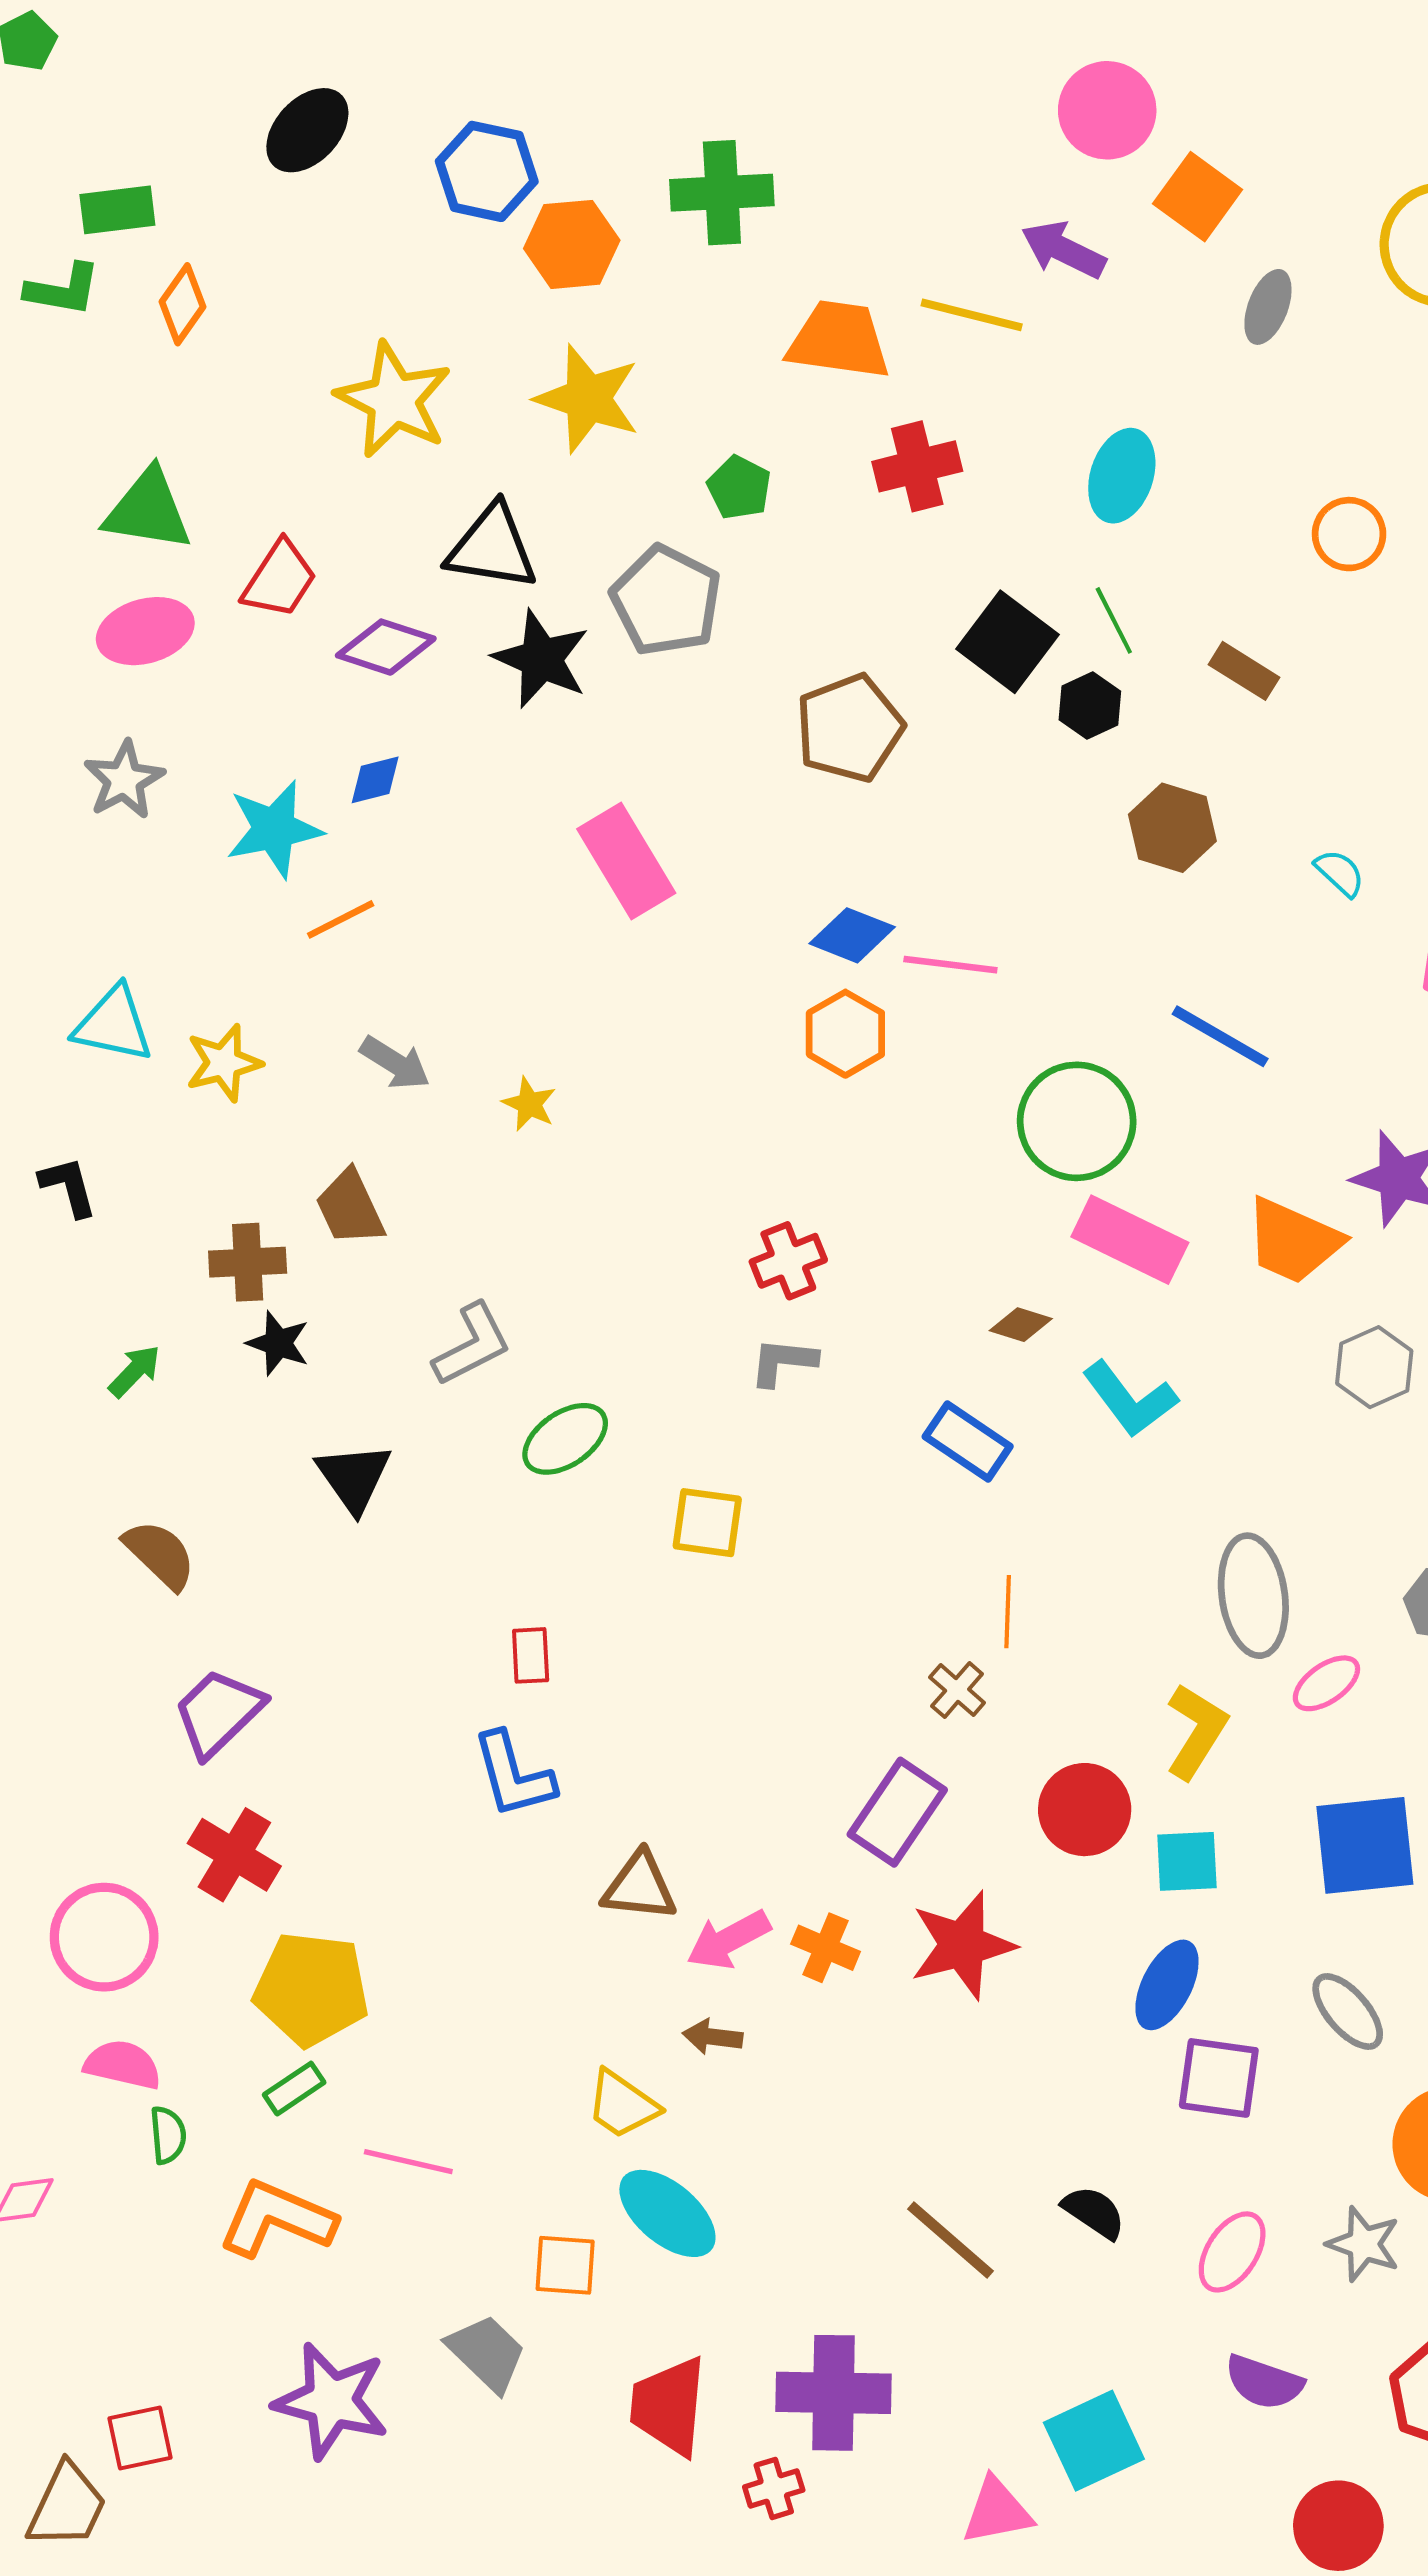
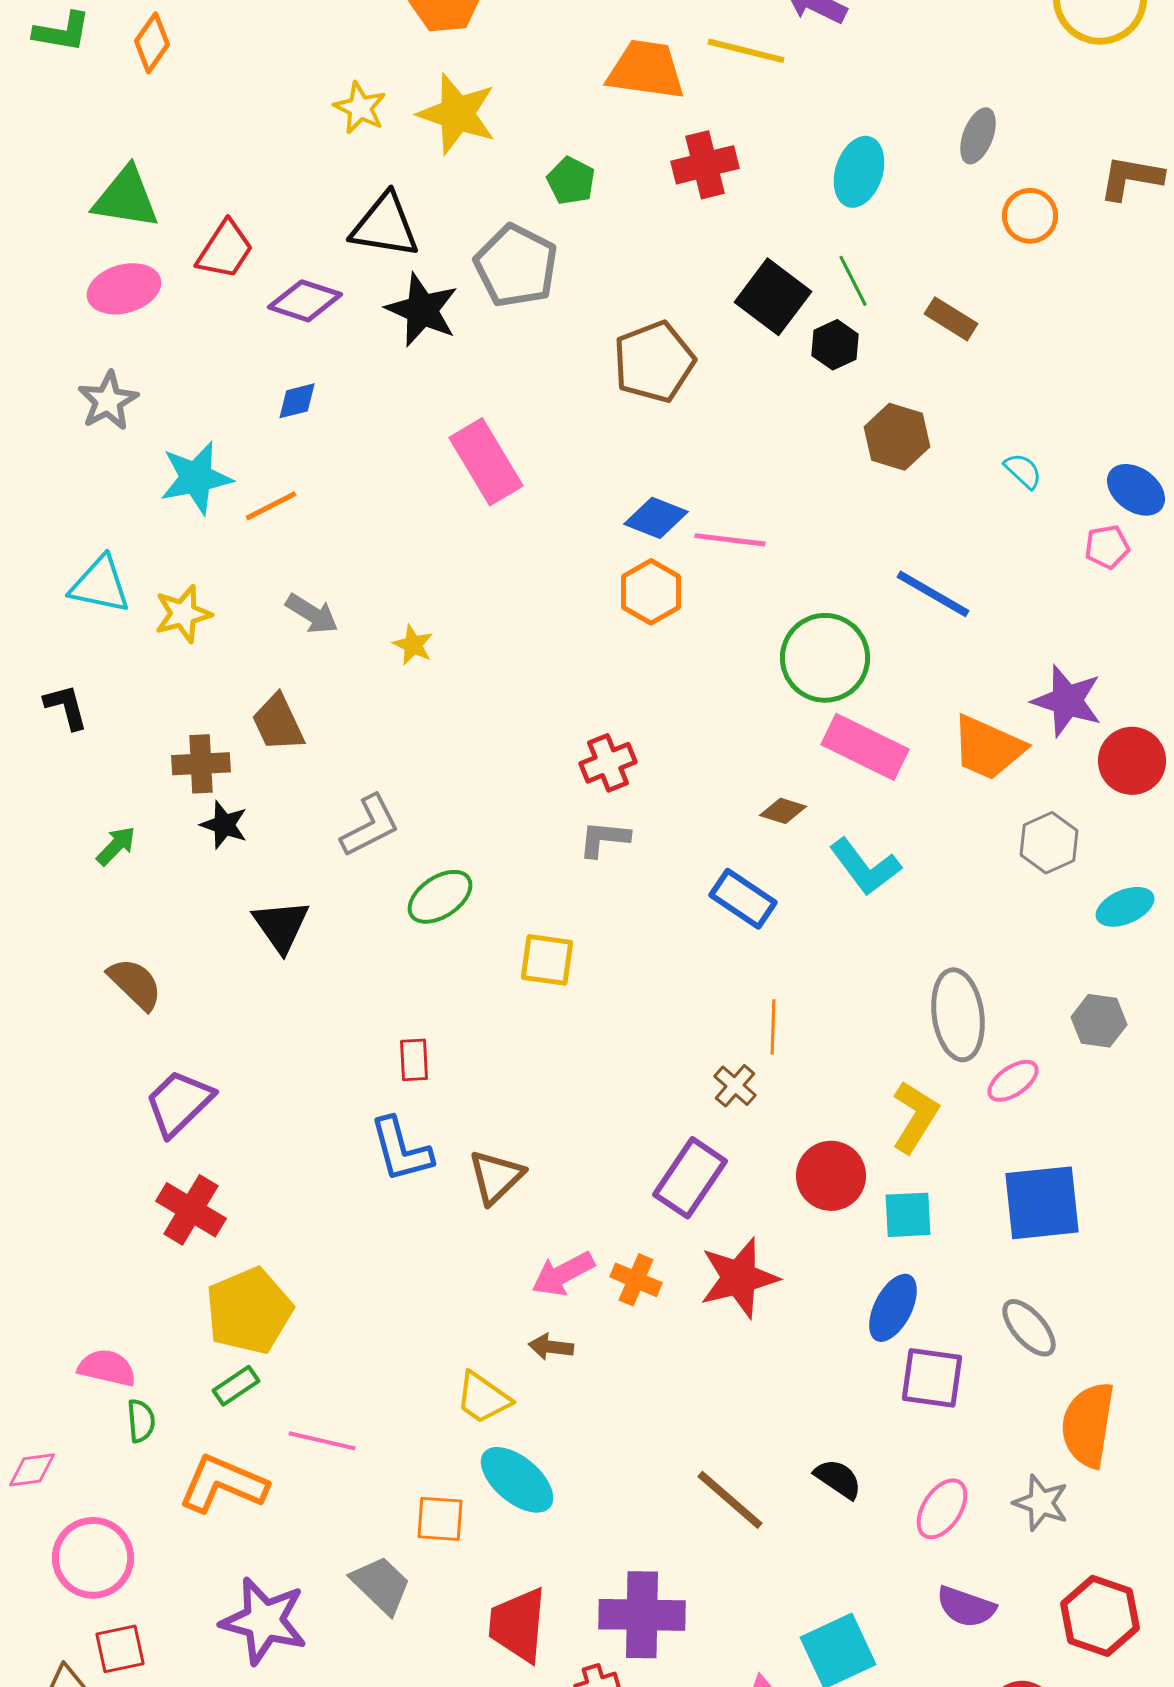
gray ellipse: (1268, 307) -> (978, 136), moved
yellow star: (394, 400) -> (360, 108), moved, size x0.6
cyan star: (274, 829) -> (196, 478), moved
brown triangle: (640, 1887) -> (496, 1177), moved, turned -50
pink circle: (104, 1937) -> (93, 1558), moved
yellow pentagon: (311, 1989) -> (249, 1311), turned -30

